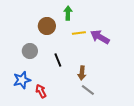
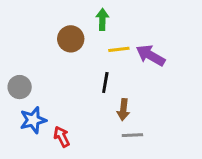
gray circle: (30, 51) -> (20, 87), moved
black line: (58, 60) -> (105, 83), moved, turned 32
gray line: (88, 90) -> (132, 135), turned -40

